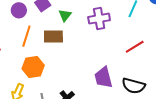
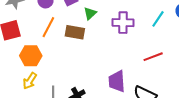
orange hexagon: (33, 67) -> (31, 56), moved

